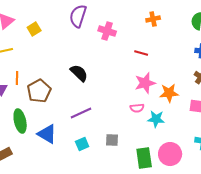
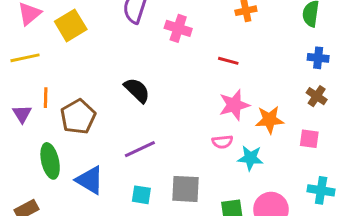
yellow square: (34, 29) -> (71, 25), size x1.5
gray square: (112, 140) -> (186, 189), size x1.5
cyan square: (82, 144) -> (141, 195), turned 32

